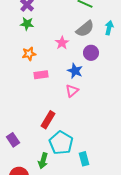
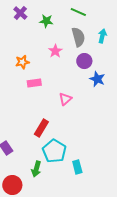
green star: (27, 24) -> (46, 21), moved
gray semicircle: (85, 29) -> (78, 37), turned -66
blue star: (75, 71) -> (97, 79), moved

